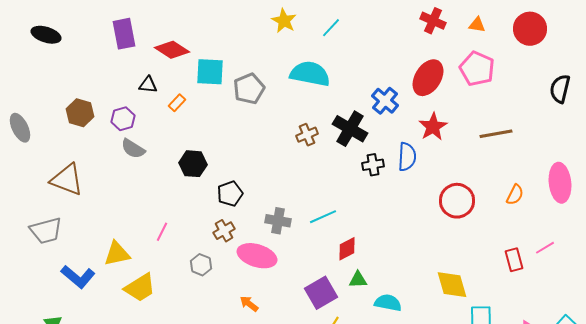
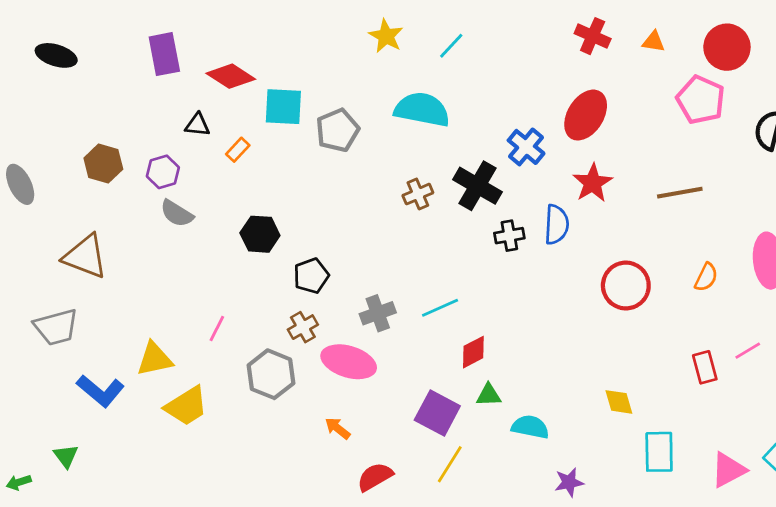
pink pentagon: (477, 69) -> (701, 100), moved
gray cross: (278, 221) -> (378, 313), turned -30
gray hexagon: (201, 265) -> (271, 374), size x1.6
yellow diamond: (452, 285) -> (619, 402), size x0.7
purple square: (321, 293) -> (437, 413), turned -32

